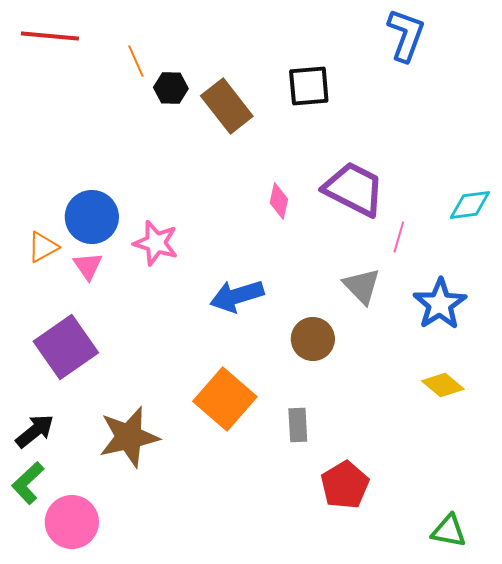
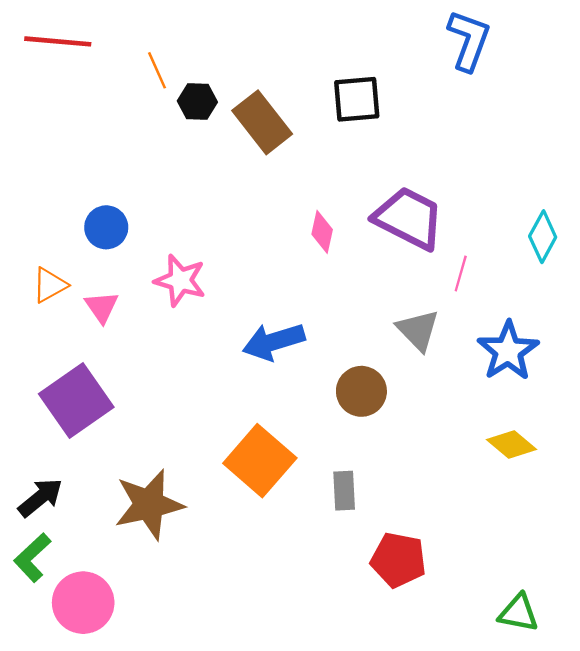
cyan diamond: (470, 205) -> (543, 237), turned -54
blue circle: (92, 217) -> (106, 227), moved, size x0.7
red pentagon: (345, 485) -> (398, 560), turned -30

